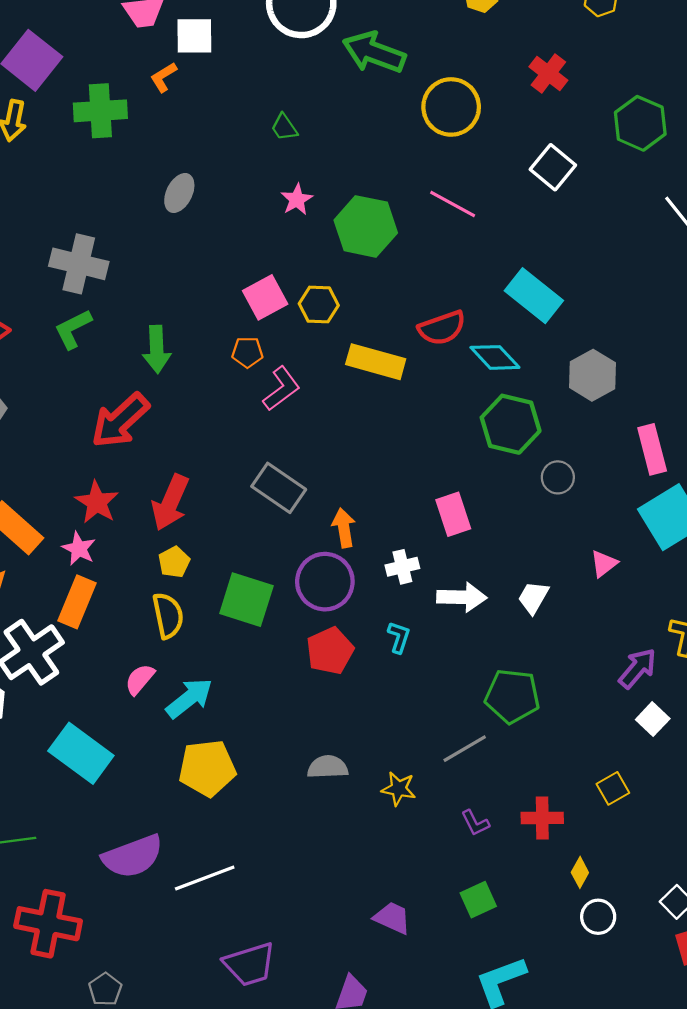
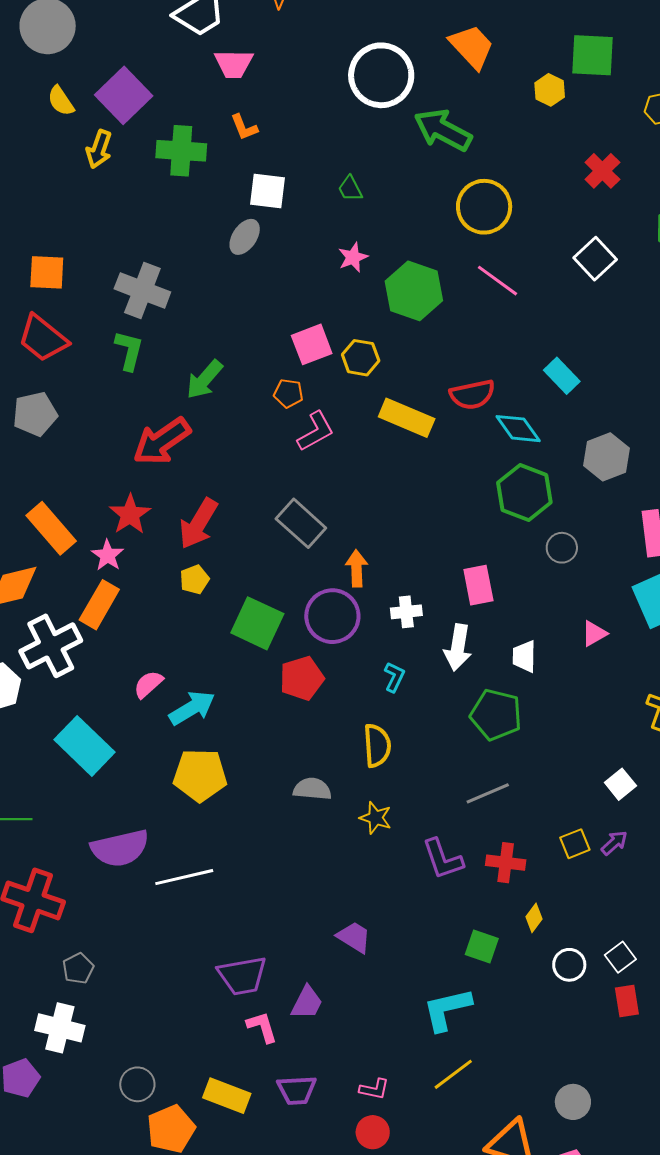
white square: (194, 36) -> (267, 191), moved
orange L-shape: (163, 77) -> (244, 127), turned -88
yellow circle: (451, 107) -> (484, 207), moved
cyan rectangle: (534, 296) -> (562, 376), size x0.7
green L-shape: (73, 329) -> (129, 350), turned 123
green arrow: (157, 349) -> (204, 379), turned 36
pink rectangle: (453, 514) -> (478, 585), moved
white arrow: (462, 597) -> (458, 647), turned 90
white trapezoid: (533, 597) -> (524, 656), turned -36
yellow semicircle: (168, 616) -> (377, 746), moved
red pentagon: (330, 651) -> (302, 678), moved
purple arrow: (637, 668) -> (614, 843), moved, size x0.7
green pentagon: (512, 696) -> (496, 715), moved
gray line: (465, 749) -> (488, 793), moved
purple L-shape: (475, 823) -> (443, 859), size x1.6
green square: (478, 900) -> (482, 947), moved, turned 36
white circle: (598, 917) -> (569, 965), moved
purple trapezoid: (250, 964) -> (242, 976), moved

